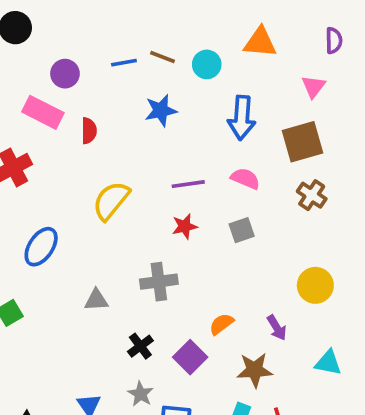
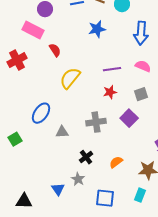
red semicircle: (89, 131) -> (55, 50), moved, turned -32
blue ellipse: (41, 247) -> (41, 113), moved
orange semicircle: (221, 324) -> (116, 162), moved
purple square: (190, 357) -> (129, 118), moved
gray star: (140, 394) -> (78, 179), moved

